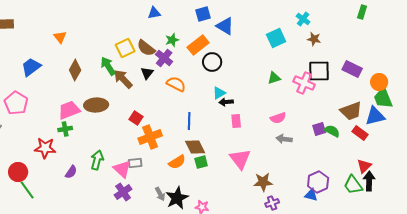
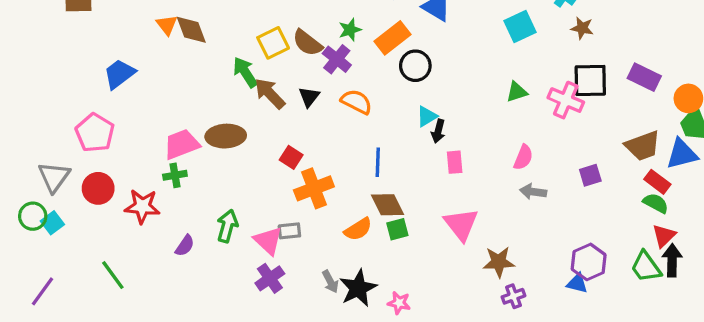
brown diamond: (75, 70) -> (191, 30), moved, turned -50
black triangle: (147, 73) -> (309, 97), moved
black arrow: (226, 102) -> (438, 131), turned -72
pink semicircle: (278, 118) -> (523, 157), turned -49
green semicircle: (332, 131) -> (656, 203), moved
red circle: (18, 172) -> (98, 188), moved

